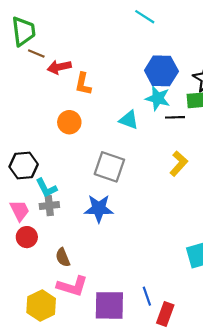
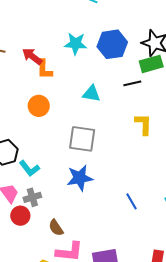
red arrow: (59, 67) -> (32, 56), moved, turned 60
cyan star: (158, 98) -> (76, 44), moved
yellow L-shape: (179, 164) -> (143, 124), turned -30
gray cross: (49, 206) -> (32, 197), moved
blue line: (147, 296) -> (132, 201), moved

